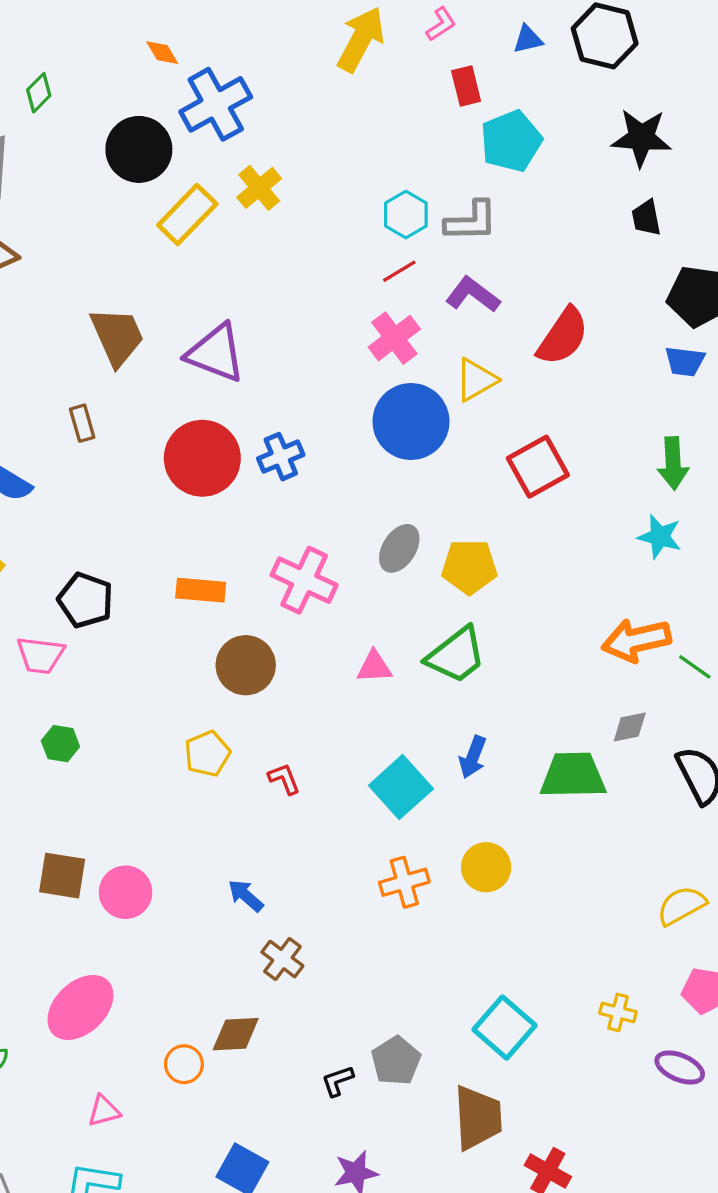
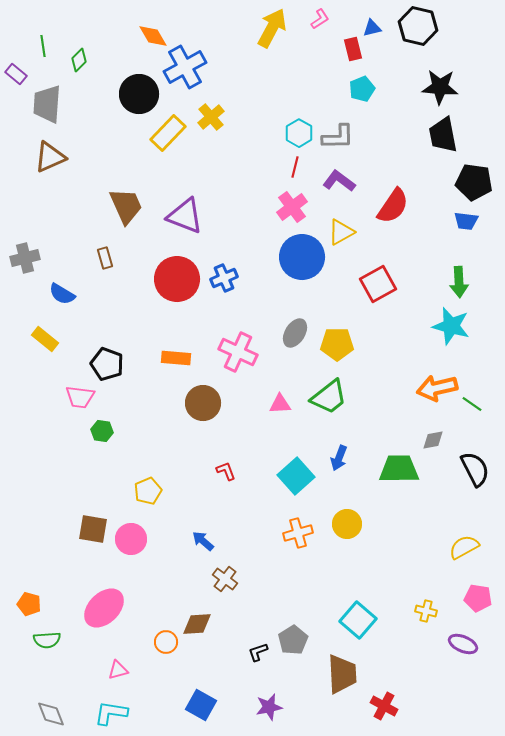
orange diamond: (162, 53) -> (153, 36), size x1.4
red rectangle: (466, 86) -> (353, 49), moved
cyan pentagon: (511, 141) -> (362, 89), size x0.7
black trapezoid: (646, 218) -> (443, 135), size x1.6
red line: (399, 271) -> (295, 167), turned -45
cyan star: (660, 537) -> (451, 326), size x1.4
green hexagon: (60, 744) -> (102, 431), moved
yellow pentagon: (207, 754) -> (148, 491), moved

